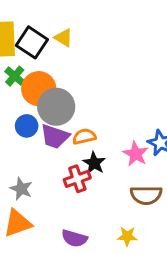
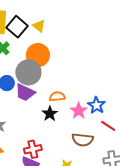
orange circle: (39, 89) -> (38, 55), moved
orange semicircle: (84, 136) -> (57, 96), moved
red cross: (77, 179) -> (33, 149), moved

